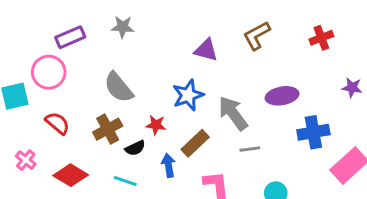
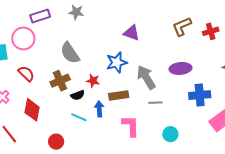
brown L-shape: (257, 36) -> (182, 26), moved
brown rectangle: (195, 143) -> (119, 96), turned 30
red diamond: (71, 175) -> (32, 110), turned 65
cyan line: (125, 181) -> (79, 117), moved

